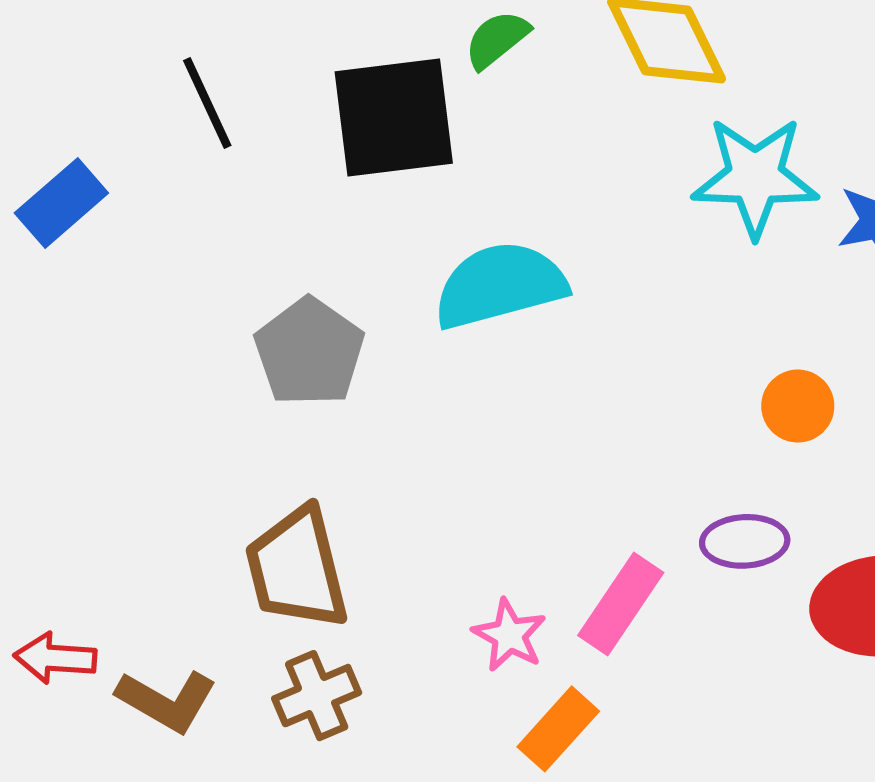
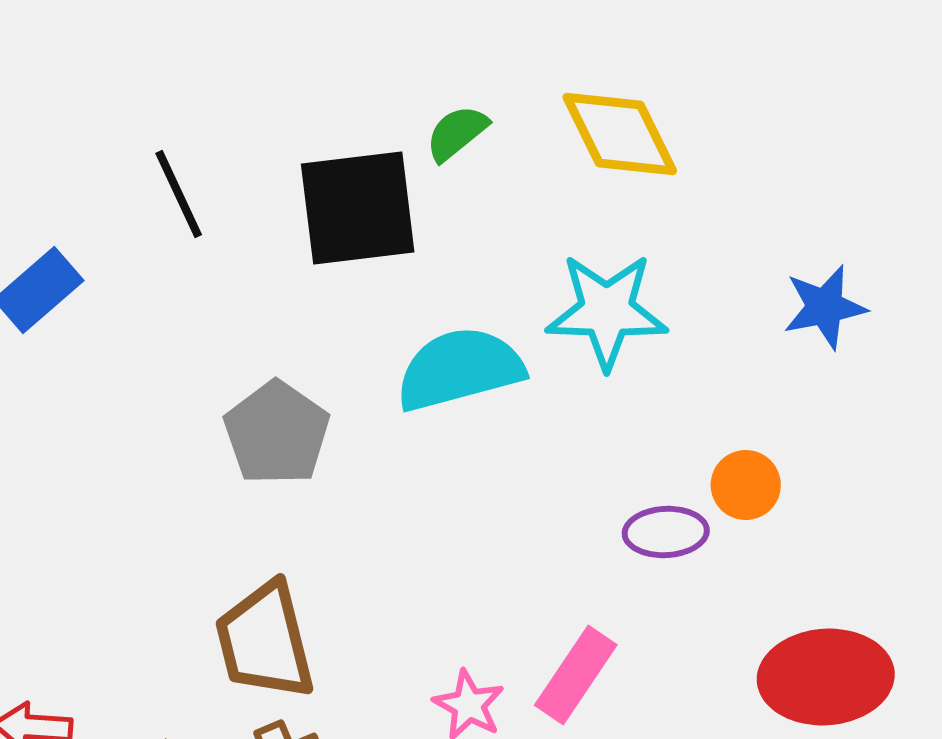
cyan star: (755, 177) -> (607, 311), moved
purple ellipse: (745, 541) -> (666, 532), moved

